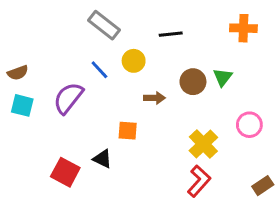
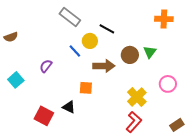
black line: (171, 34) -> (107, 29), moved, turned 35
blue line: (99, 70) -> (75, 51), moved
brown semicircle: (18, 73) -> (11, 37), moved
purple semicircle: (68, 98) -> (46, 66), size x0.6
brown arrow: (154, 98) -> (104, 66), size x1.5
cyan square: (22, 105) -> (16, 80), moved, turned 35

